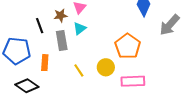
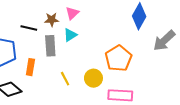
black line: (40, 26) -> (29, 28), turned -63

